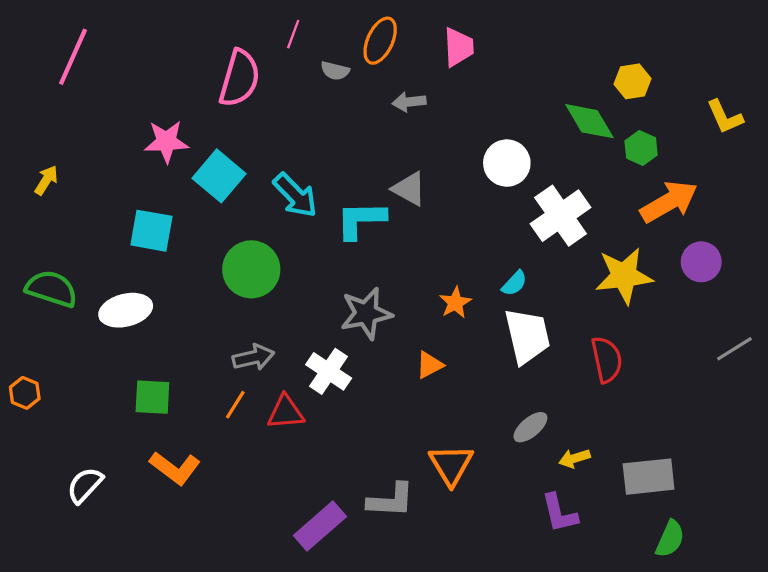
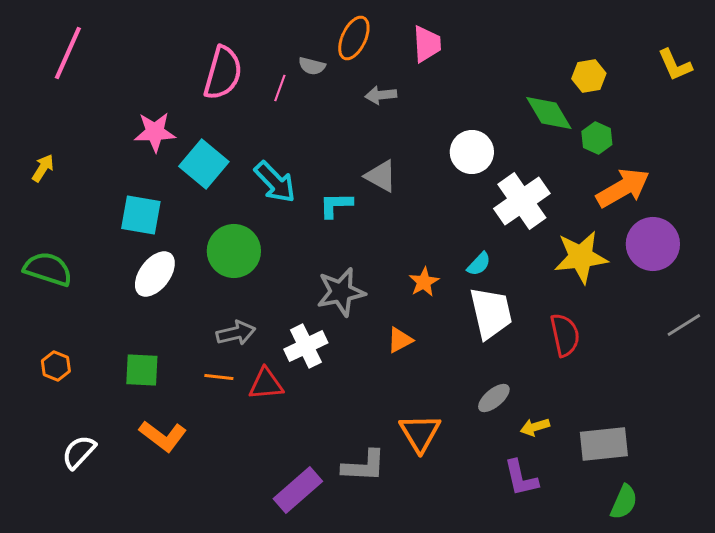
pink line: (293, 34) -> (280, 88), moved
yellow L-shape: (725, 117) -> (675, 65), moved
cyan L-shape: (361, 220) -> (336, 205), size x0.7
purple circle: (701, 262) -> (653, 244), size x1.4
white ellipse: (126, 310) -> (155, 274), moved, turned -39
white cross: (329, 371) -> (306, 346), turned 30
orange hexagon: (25, 393) -> (56, 366), moved
orange line: (235, 405) -> (219, 377), turned 64

